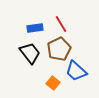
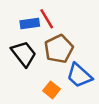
red line: (61, 24) -> (47, 19), moved

